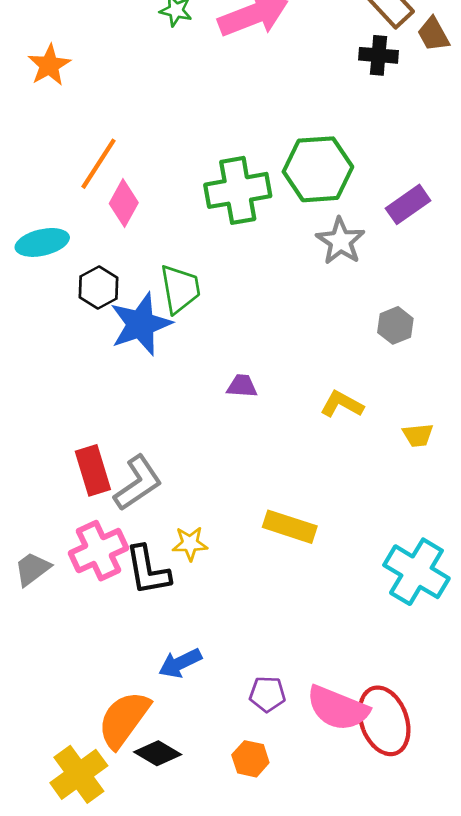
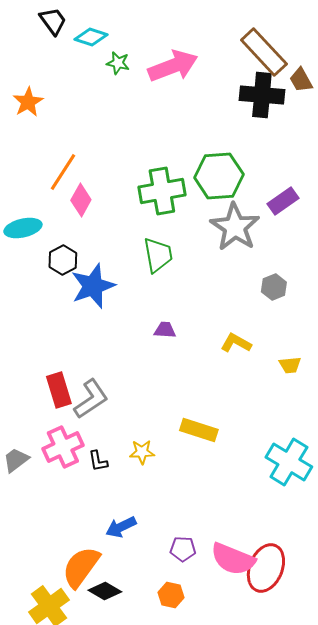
black cross: (378, 55) -> (262, 95), size x1.6
gray star: (340, 241) -> (235, 227), size x1.4
green trapezoid: (180, 289) -> (158, 255), moved
yellow star: (190, 544) -> (142, 452), moved
black L-shape: (148, 570) -> (98, 461), size x0.6
red ellipse: (384, 721) -> (266, 568), turned 42

